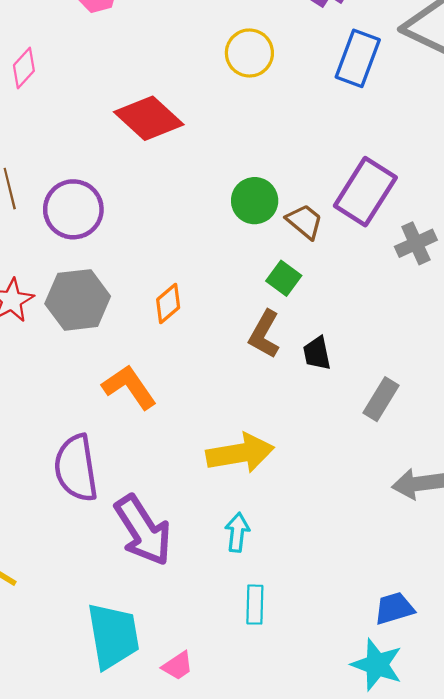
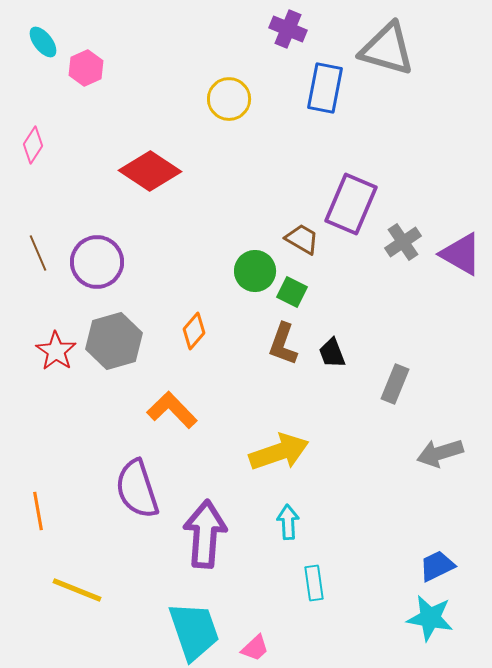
green circle: (255, 201) -> (255, 271), moved
purple arrow: (143, 530) -> (205, 534), turned -134

